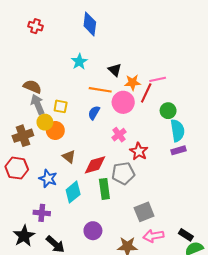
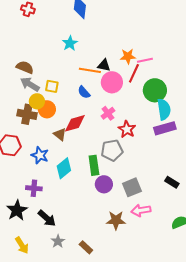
black triangle: (115, 70) -> (104, 65), moved, turned -32
orange star: (133, 82) -> (128, 56), moved
gray arrow: (38, 104) -> (30, 84), turned -36
green circle: (168, 111) -> (155, 90), size x1.5
blue semicircle: (94, 113) -> (84, 92), turned -72
brown cross: (23, 136) -> (27, 114), moved, turned 30
purple rectangle: (179, 150) -> (165, 128), size x1.5
red diamond: (95, 165) -> (75, 123), moved
purple circle: (93, 231) -> (104, 184), moved
black rectangle: (186, 235) -> (172, 182), moved

